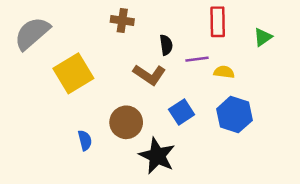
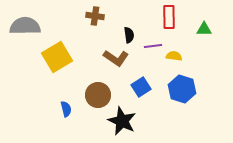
gray semicircle: (32, 33) -> (25, 26), turned 40
green triangle: (263, 37) -> (204, 29), turned 35

